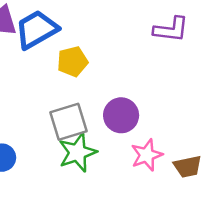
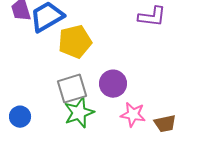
yellow pentagon: (72, 61) -> (75, 42), size x1.4
pink star: (147, 155) -> (133, 115), turned 30

